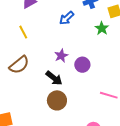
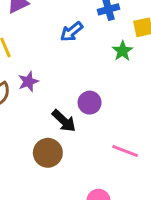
purple star: (61, 56) -> (28, 82), moved
black arrow: (54, 78) -> (64, 121), moved

